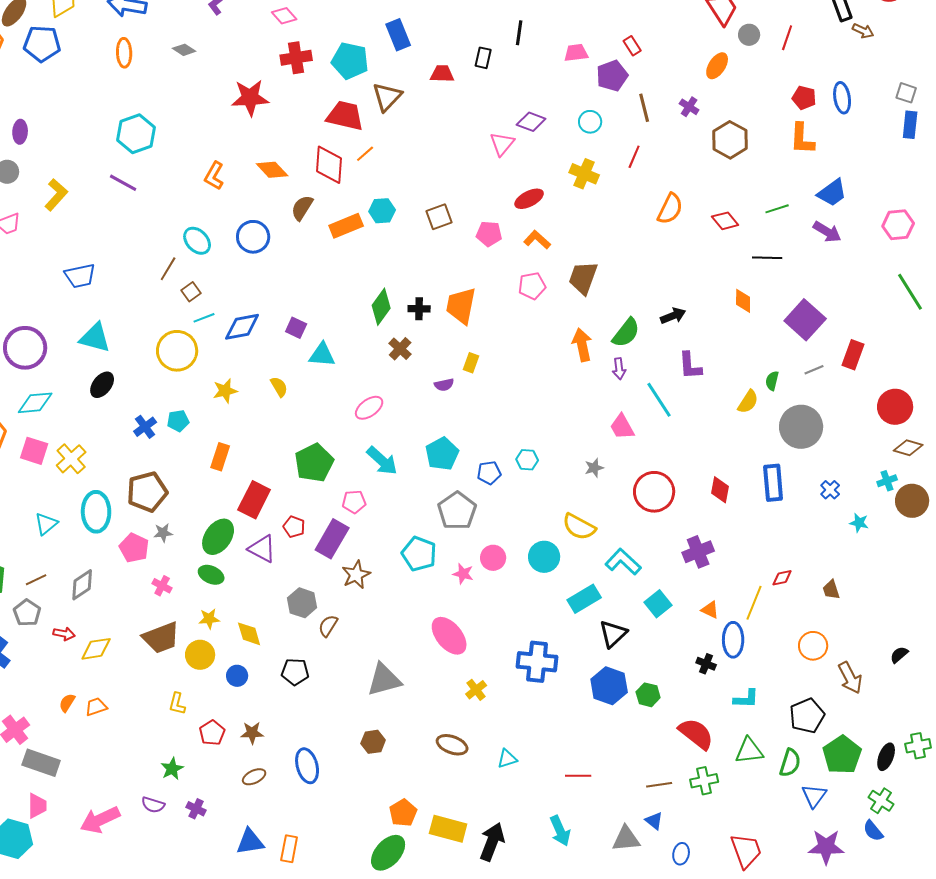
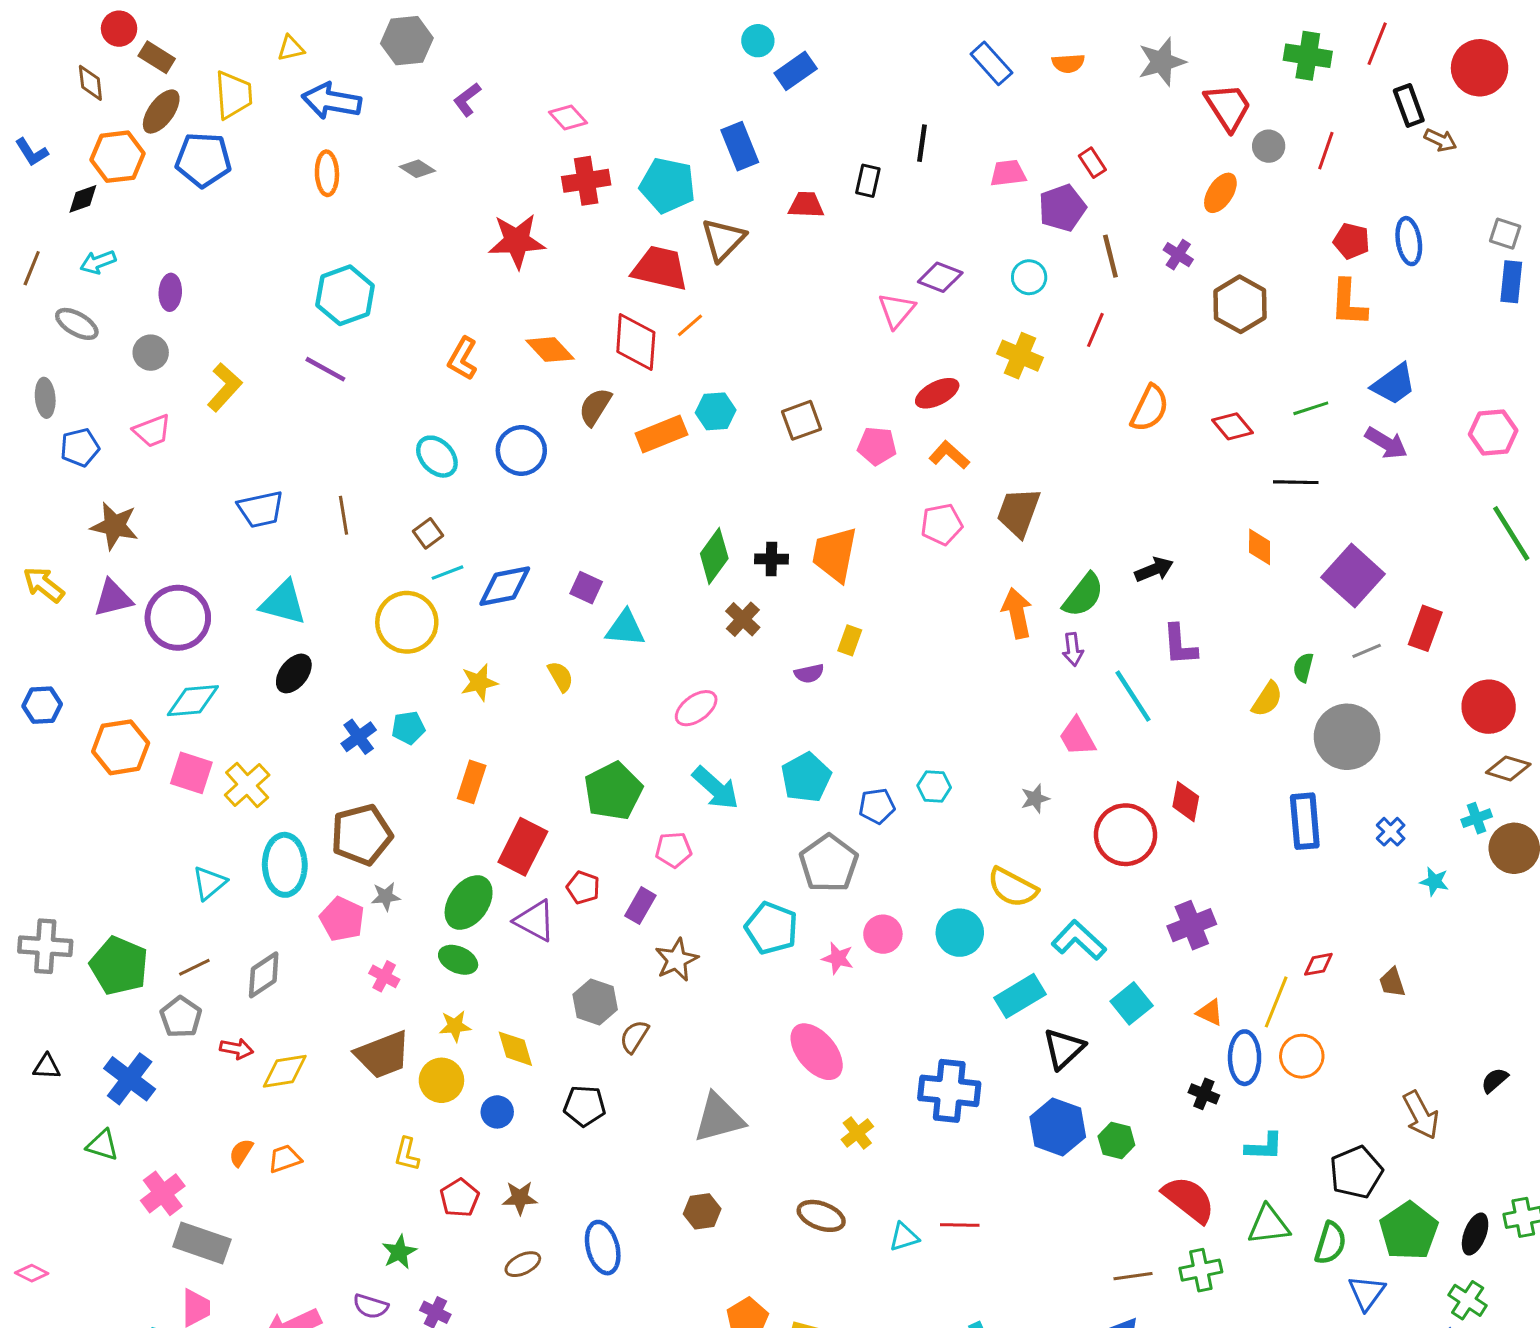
brown line: (168, 269) -> (344, 515), moved, turned -40
red diamond: (720, 490) -> (1186, 802), moved
purple rectangle: (332, 539) -> (640, 906), size x0.6
orange circle: (813, 646) -> (1302, 1056), moved
red line: (578, 776) -> (960, 1225), moved

